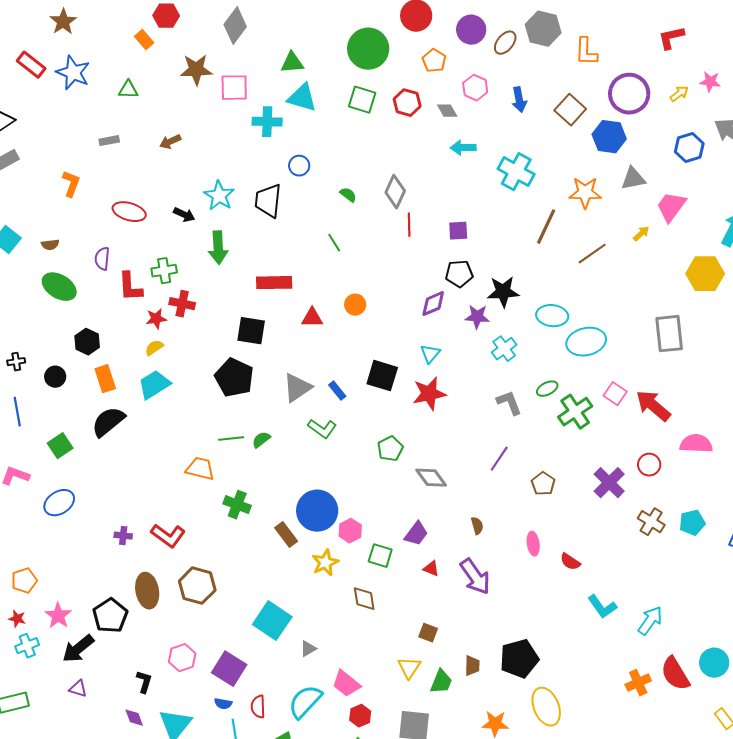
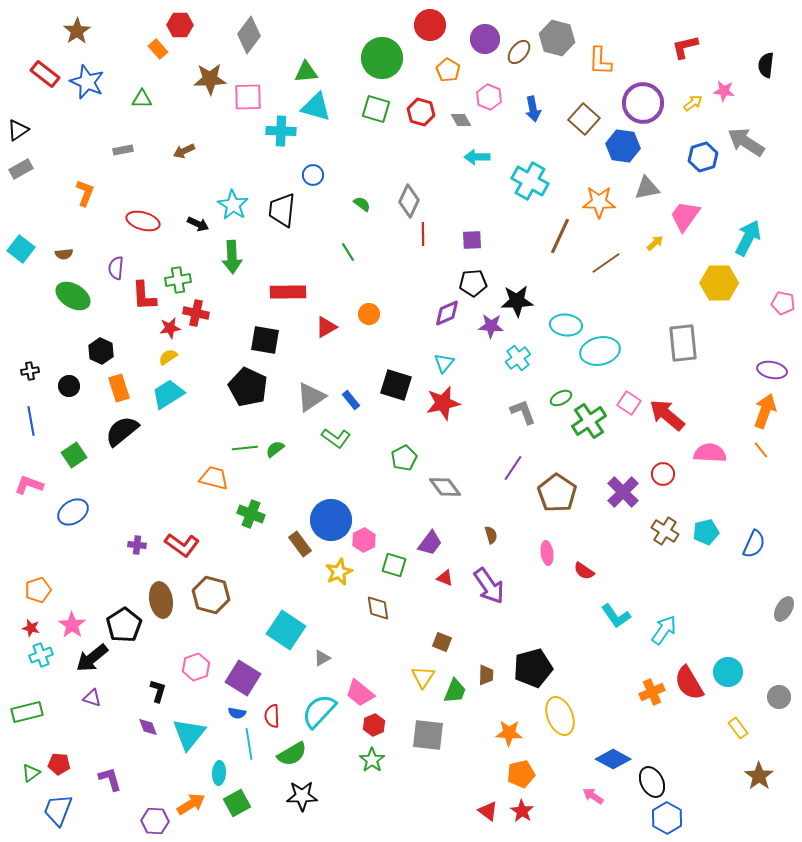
red triangle: (312, 318) -> (326, 327), turned -30
brown pentagon: (543, 484) -> (557, 493), size x1.6

